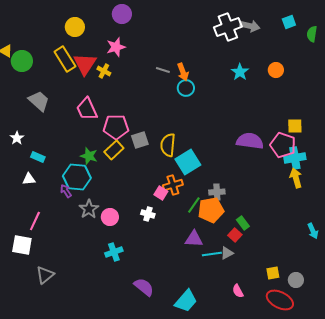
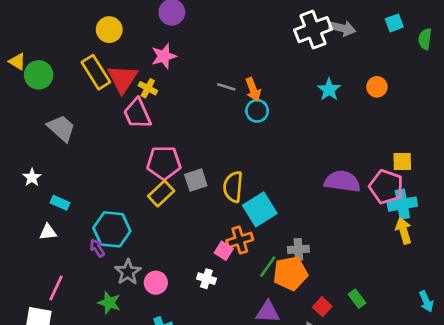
pink trapezoid: (87, 109) -> (137, 114), moved
green star: (89, 156) -> (109, 303), moved
green rectangle: (243, 223) -> (357, 299), moved

